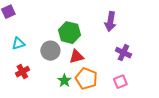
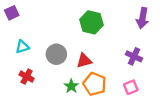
purple arrow: (110, 22) -> (143, 18), moved
green hexagon: (69, 33) -> (91, 22), moved
red cross: (22, 72) -> (27, 77), turned -32

